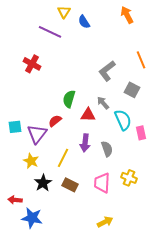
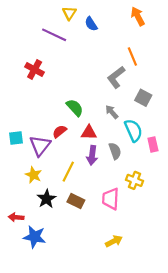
orange line: (141, 60) -> (132, 57), moved
green semicircle: (69, 99) -> (75, 108), turned 120
red triangle: (88, 115) -> (89, 133), moved
gray semicircle: (107, 149) -> (115, 151), moved
yellow cross: (129, 178) -> (135, 180), moved

